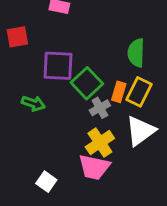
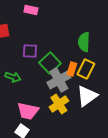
purple square: (58, 66) -> (30, 51), size x0.7
gray cross: (100, 108) -> (59, 80), size x1.6
pink trapezoid: (94, 167) -> (28, 111), moved

